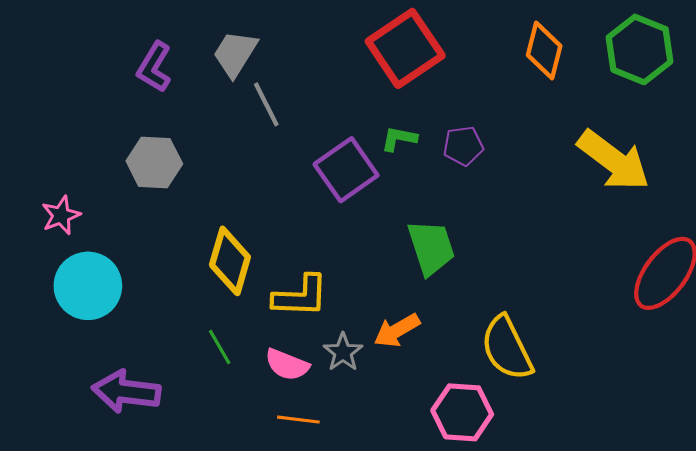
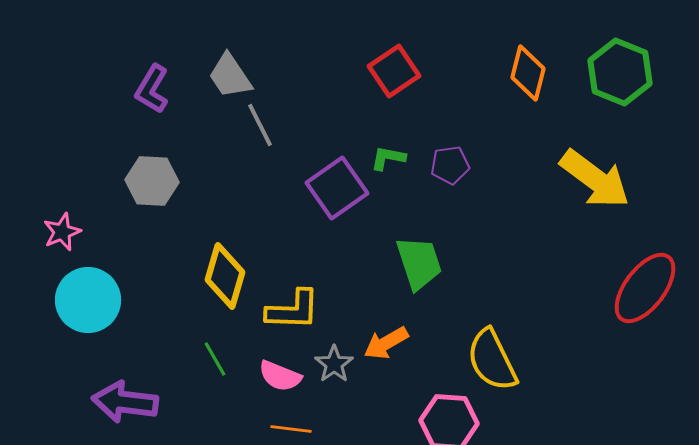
red square: (405, 48) -> (394, 71), size x0.7
gray trapezoid: (235, 54) -> (230, 76), turned -66

